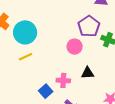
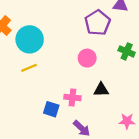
purple pentagon: (89, 26) -> (98, 23), moved
blue square: (46, 91) -> (51, 109), turned -32

